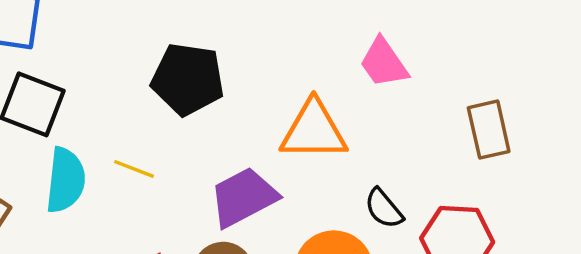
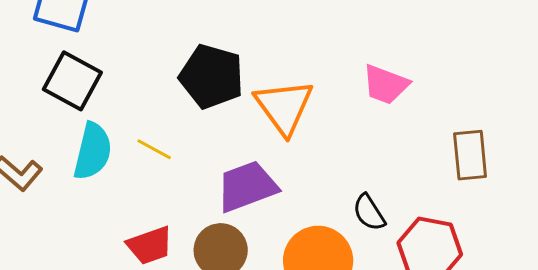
pink trapezoid: (384, 63) -> (386, 85), turned -42
orange triangle: (314, 131) -> (284, 107), moved, turned 46

